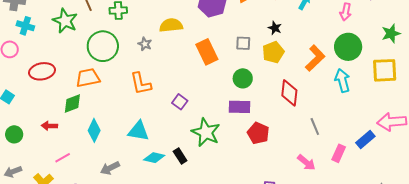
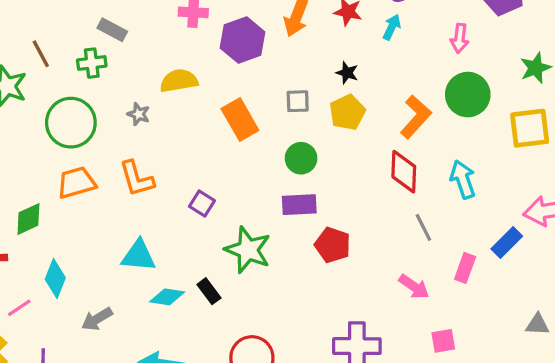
orange trapezoid: (88, 78) -> (76, 183), moved
cyan arrow: (342, 81) -> (463, 179), moved
red diamond: (289, 93) -> (404, 172), moved
cyan diamond: (94, 130) -> (55, 279), moved

